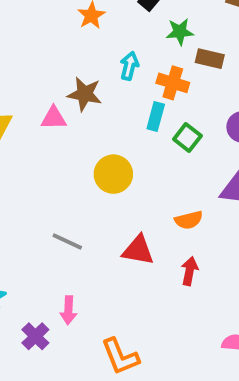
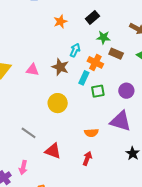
brown star: (85, 94) -> (60, 67), moved
green square: (187, 138) -> (98, 91), turned 32
red triangle: (138, 250) -> (53, 151), moved

